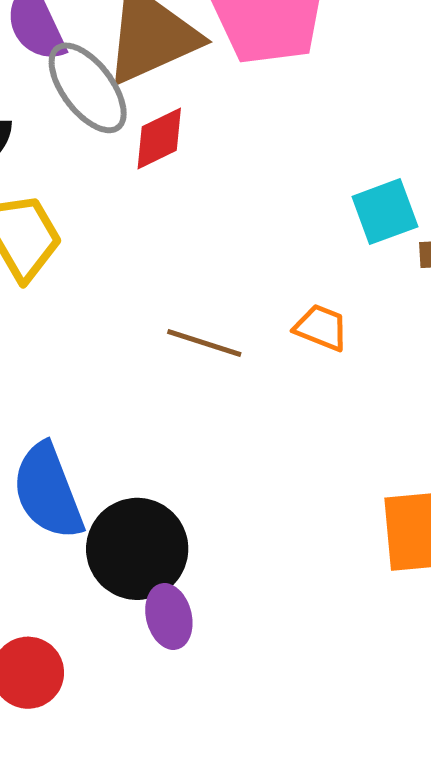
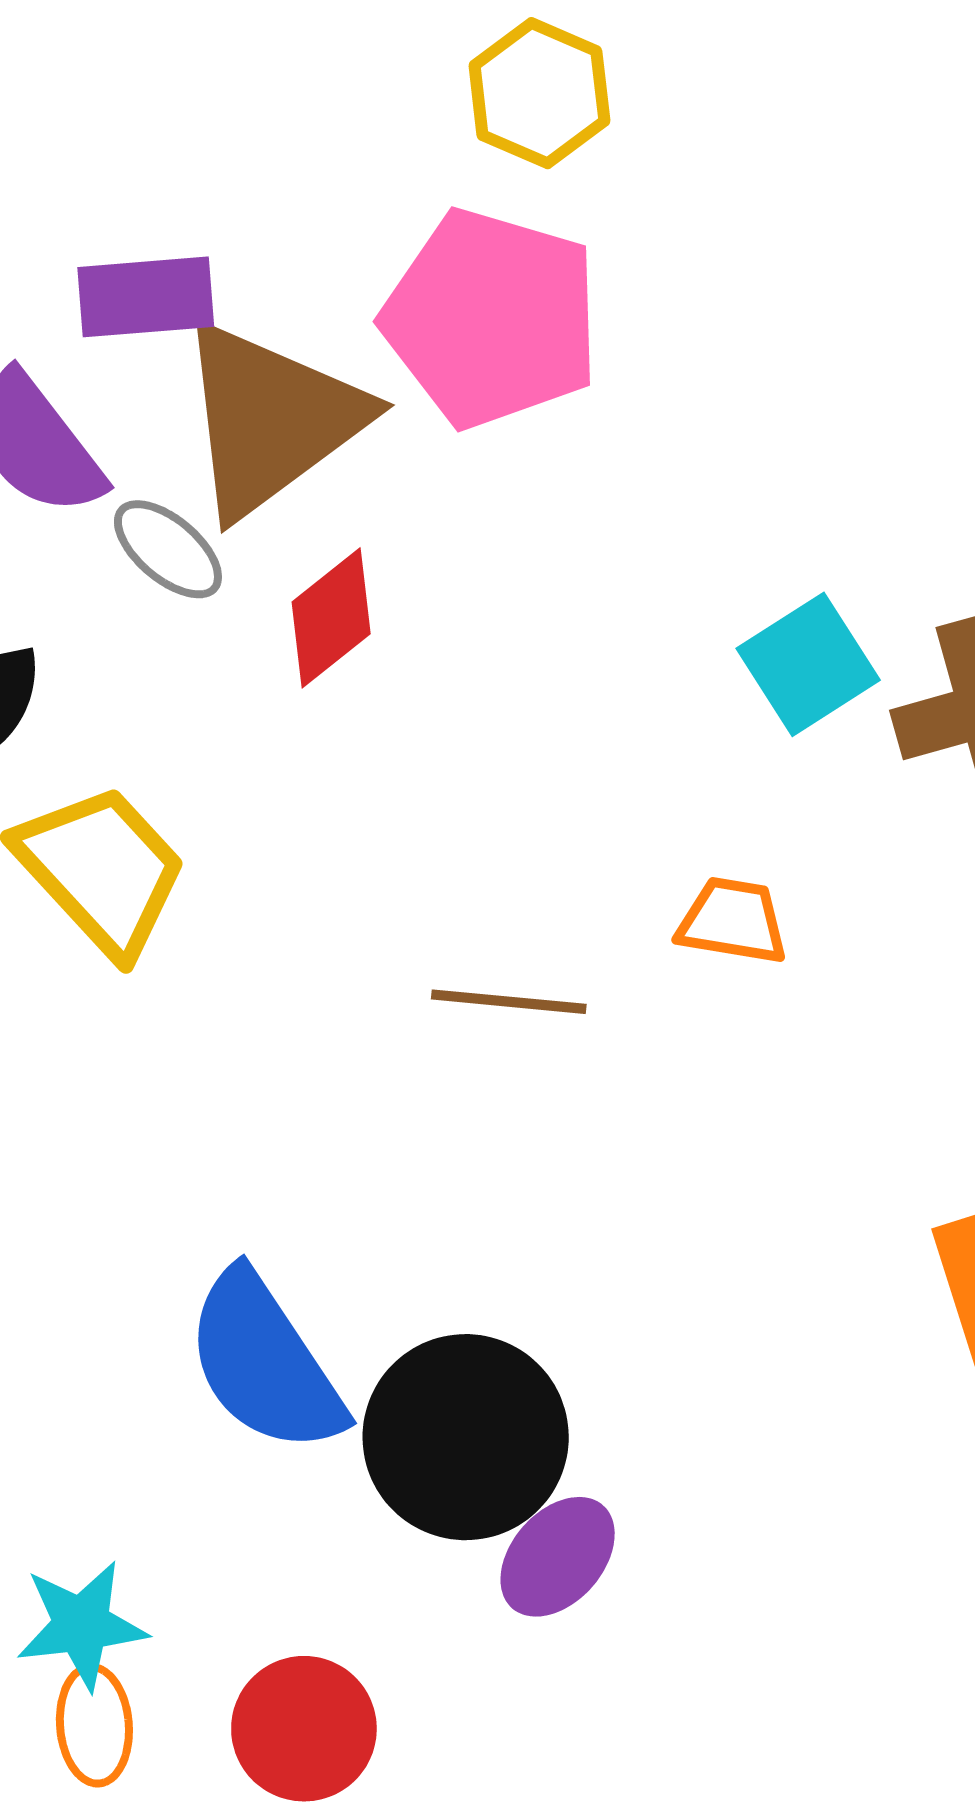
gray ellipse: (88, 88) -> (168, 549), size x0.6
purple ellipse: (169, 616) -> (558, 1557), turned 68

